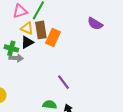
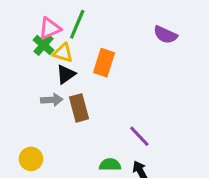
brown rectangle: (41, 30) -> (79, 108), moved
green cross: (11, 48) -> (43, 45), moved, turned 32
purple line: (64, 82) -> (139, 136), moved

